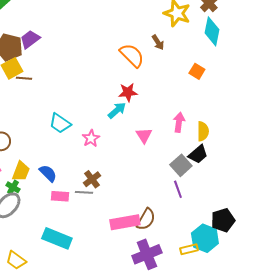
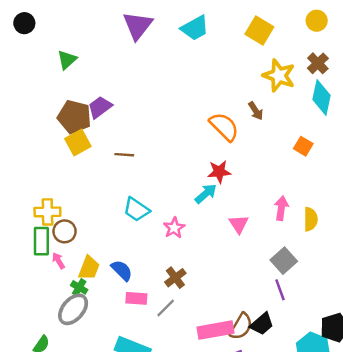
brown line: (24, 78) -> (124, 155), moved
black trapezoid: (198, 154) -> (262, 324), moved
gray line: (84, 192) -> (166, 308), moved, turned -48

